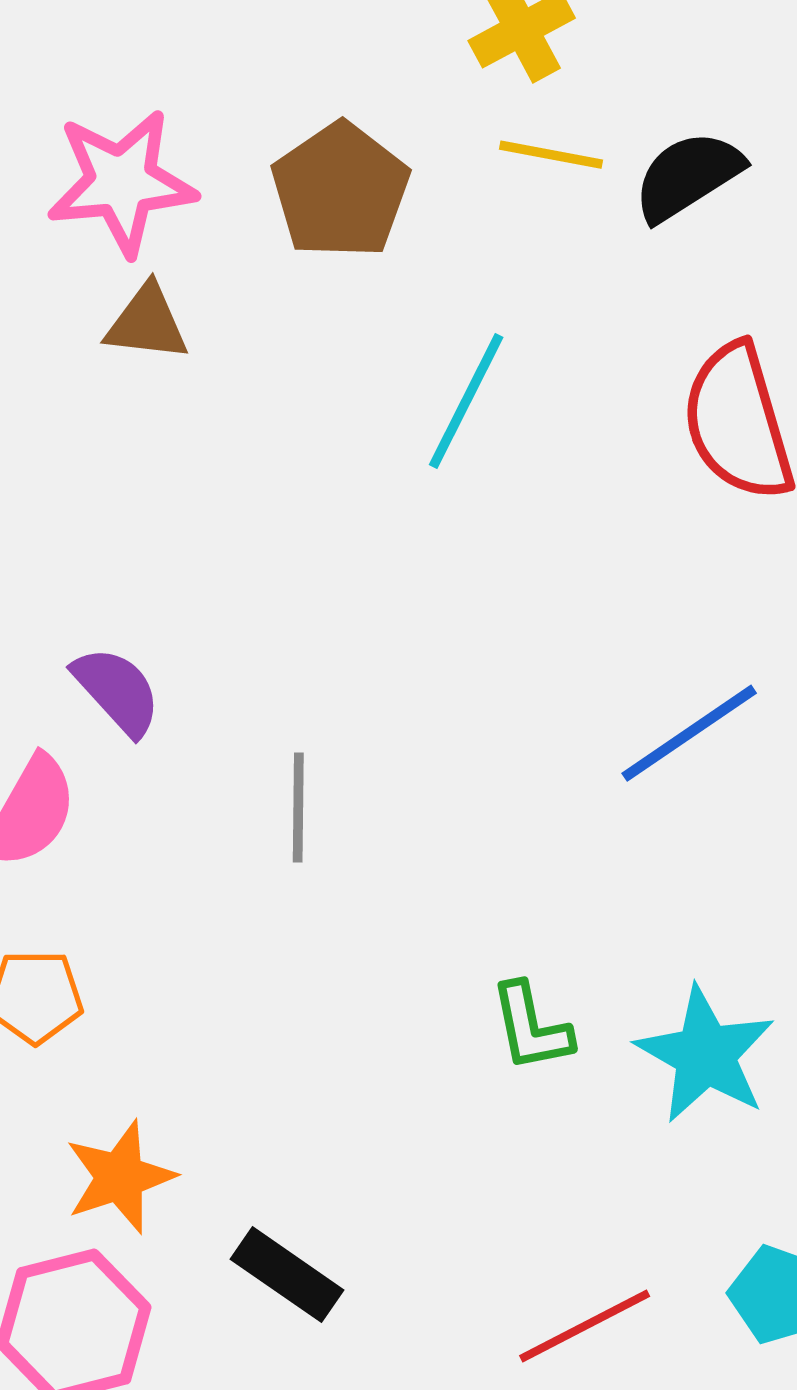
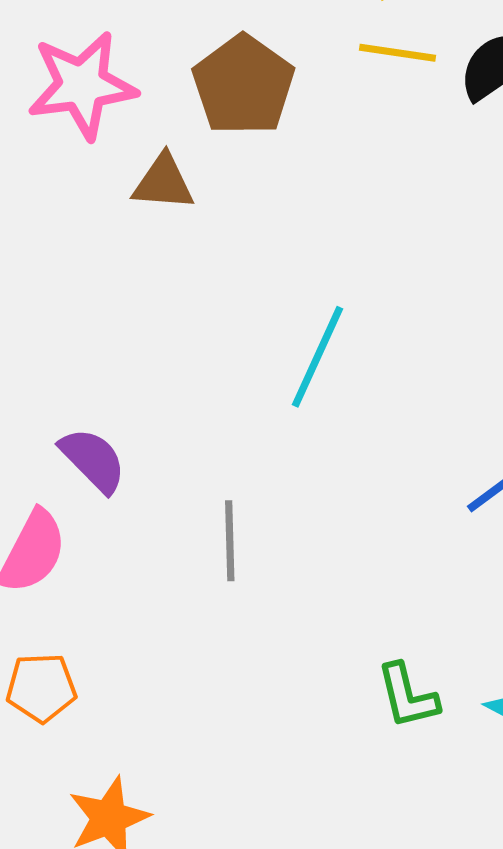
brown triangle: (147, 323) -> (163, 182), moved
cyan line: (466, 401) -> (317, 357), moved

